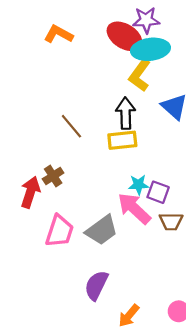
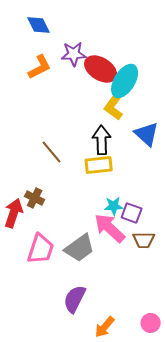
purple star: (146, 20) -> (74, 54), moved
orange L-shape: (58, 34) -> (40, 67), turned 124
cyan ellipse: (150, 49) -> (125, 81), turned -52
brown cross: (53, 176) -> (35, 198), turned -30

